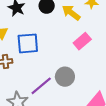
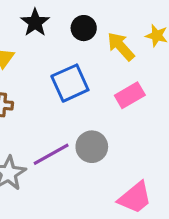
blue square: (28, 43) -> (70, 83), moved, turned -30

